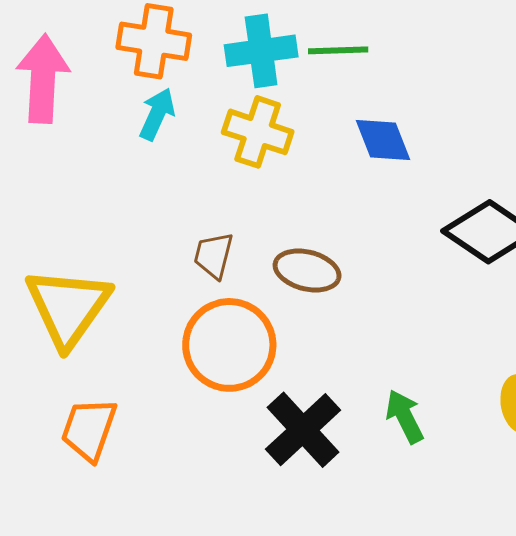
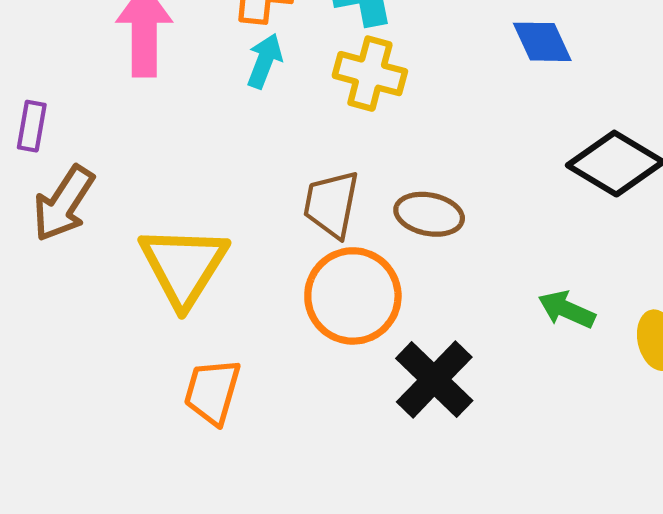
blue diamond: (383, 140) -> (542, 42), moved
brown trapezoid: (214, 255) -> (331, 204), size x1.4
green arrow: (405, 416) -> (567, 310), moved, turned -36

